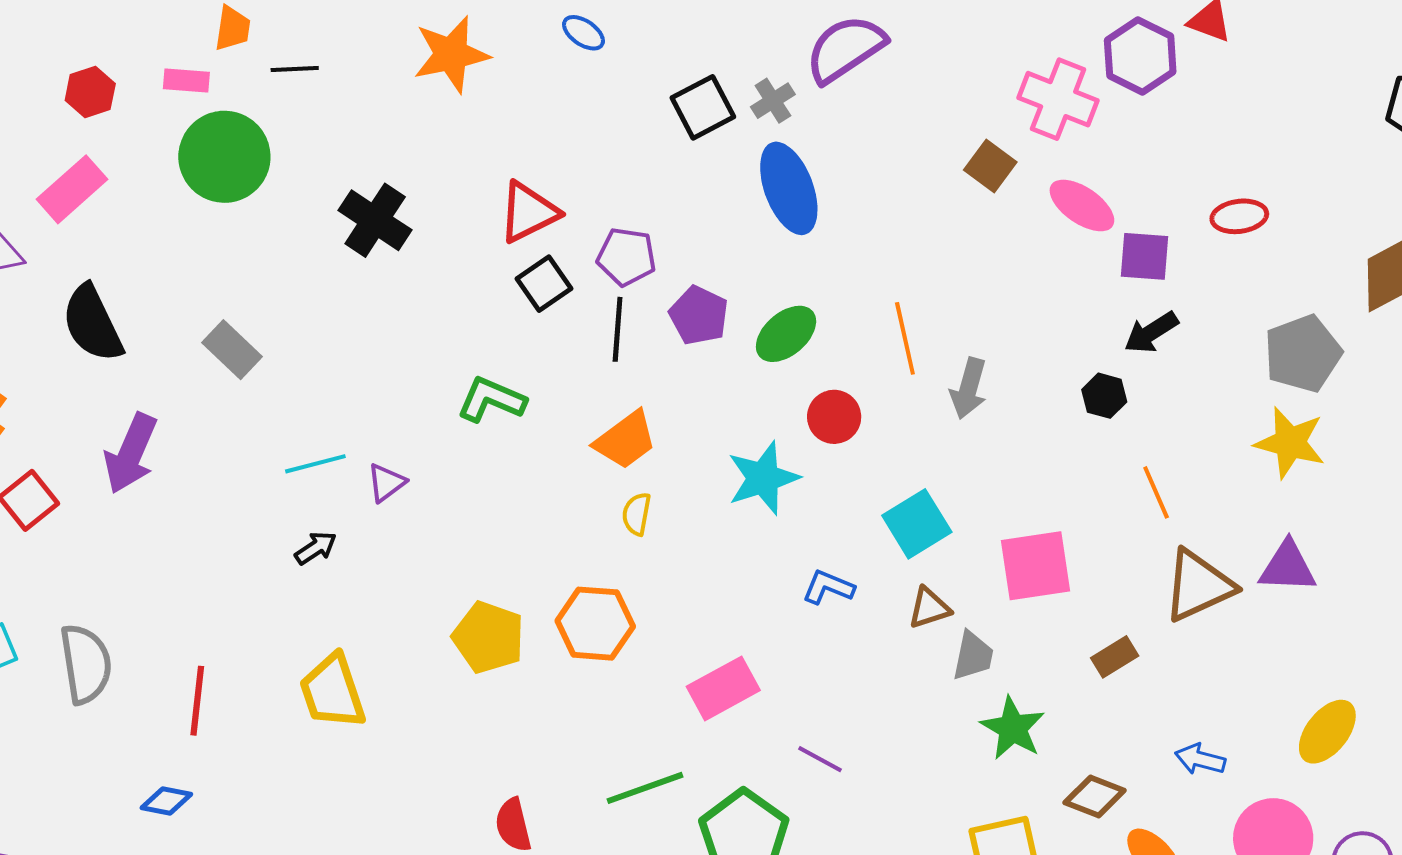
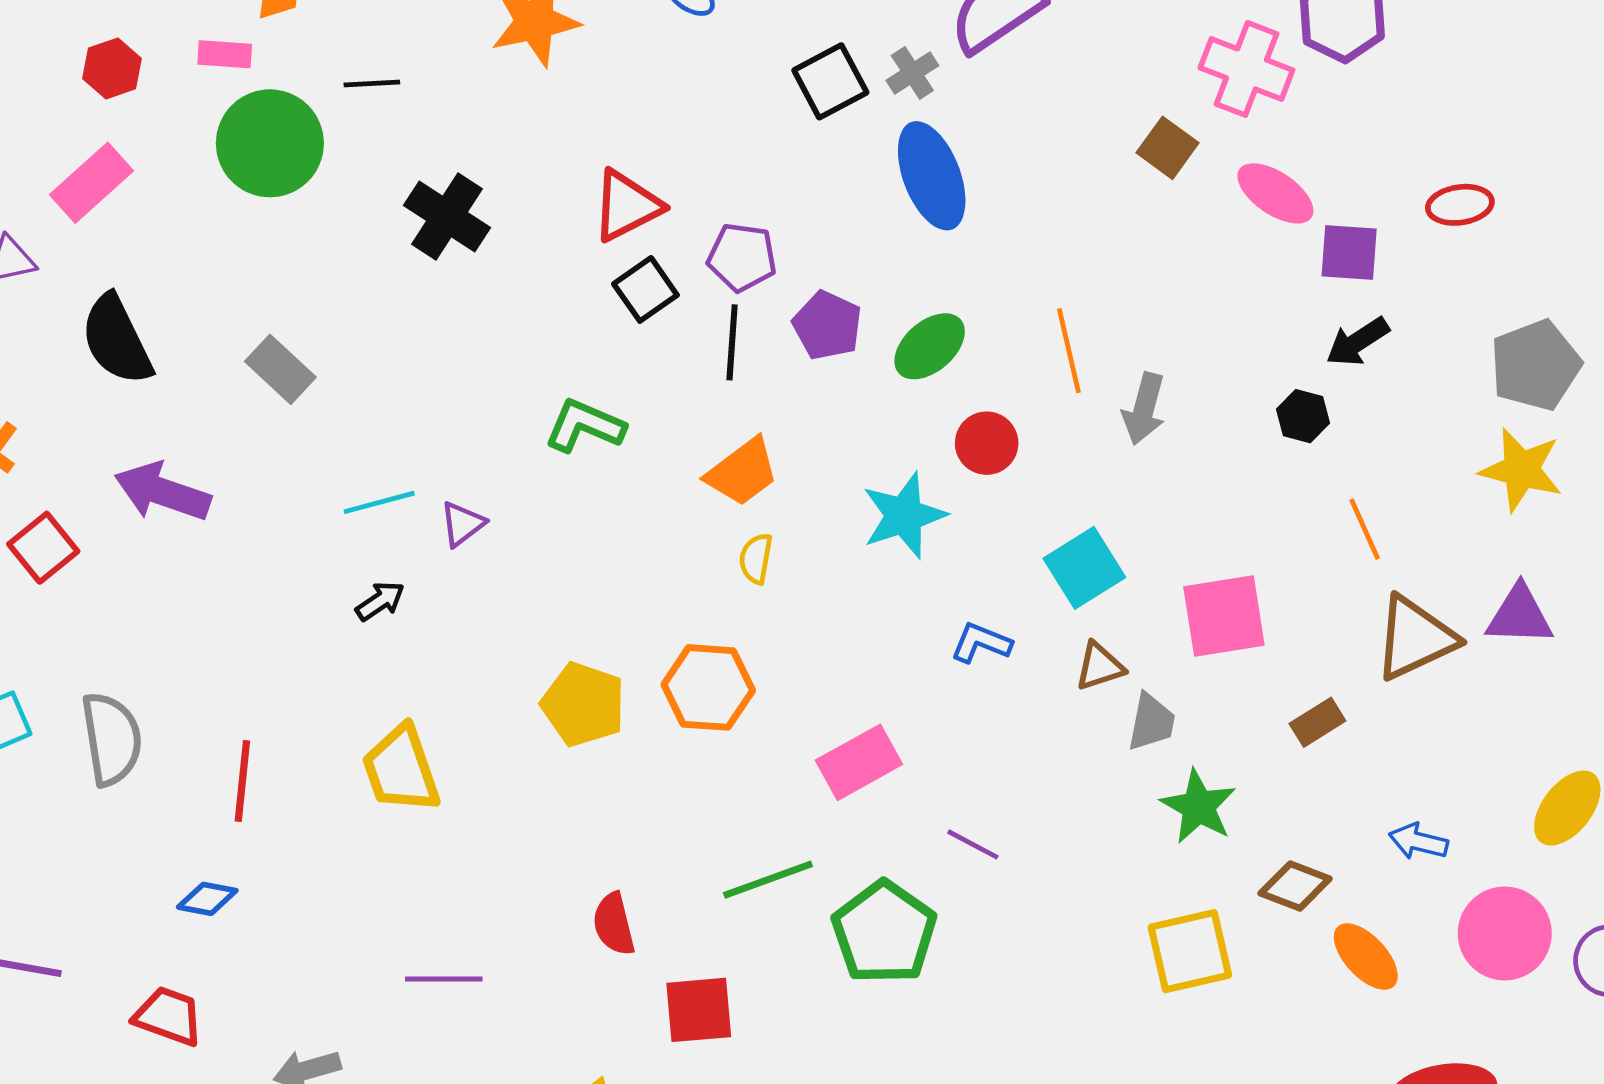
black line: (295, 69) -> (372, 84), moved
purple arrow: (131, 453) -> (162, 492), turned 86

